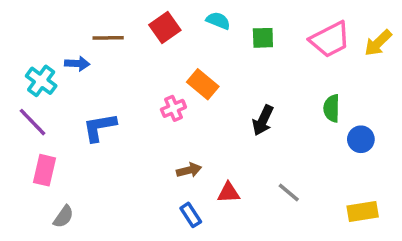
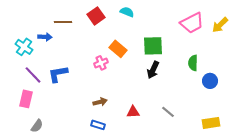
green square: (263, 38) -> (153, 46), moved, size x1.5
purple line: (33, 122) -> (33, 75), moved
brown arrow: (189, 170) -> (100, 102), moved
blue rectangle: (191, 215) -> (98, 125), moved, turned -40

